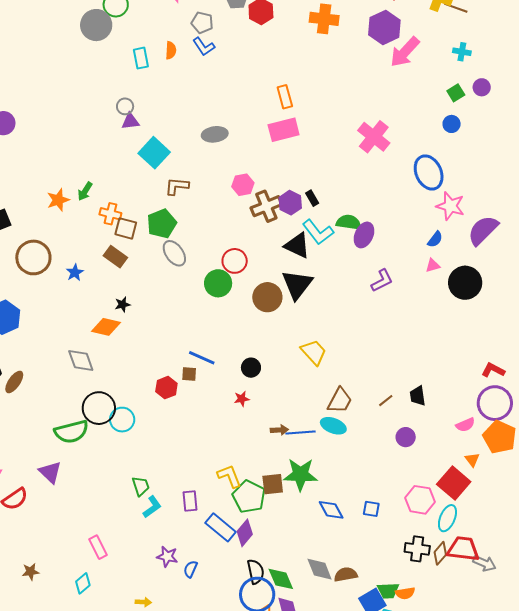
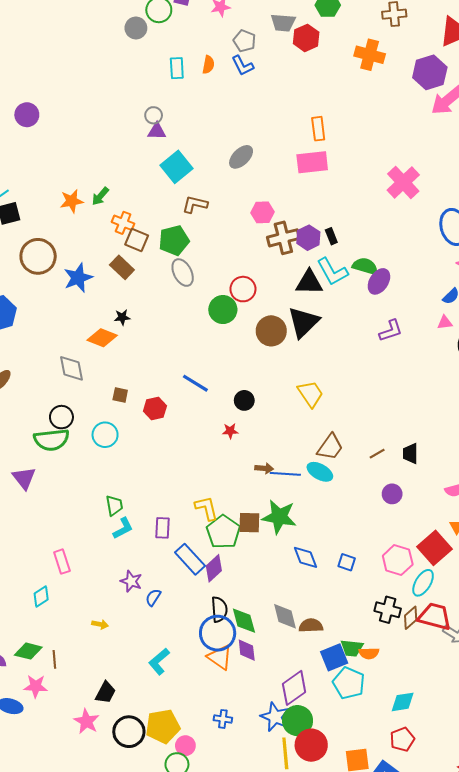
gray circle: (96, 25) -> (136, 28), size x0.7
gray ellipse: (215, 134) -> (241, 157), turned -45
black triangle: (297, 246) -> (309, 282), turned -32
blue star: (75, 273) -> (78, 278), size x1.6
brown square: (189, 374) -> (120, 395), moved
black circle: (99, 408) -> (61, 417), moved, size x0.7

